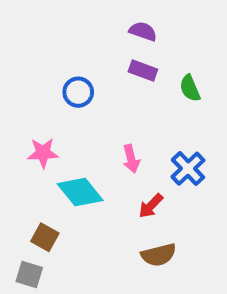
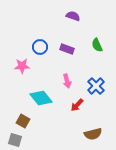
purple rectangle: (143, 71) -> (67, 49), moved
pink star: (43, 153) -> (22, 66), moved
brown semicircle: (159, 255) -> (93, 134), moved

